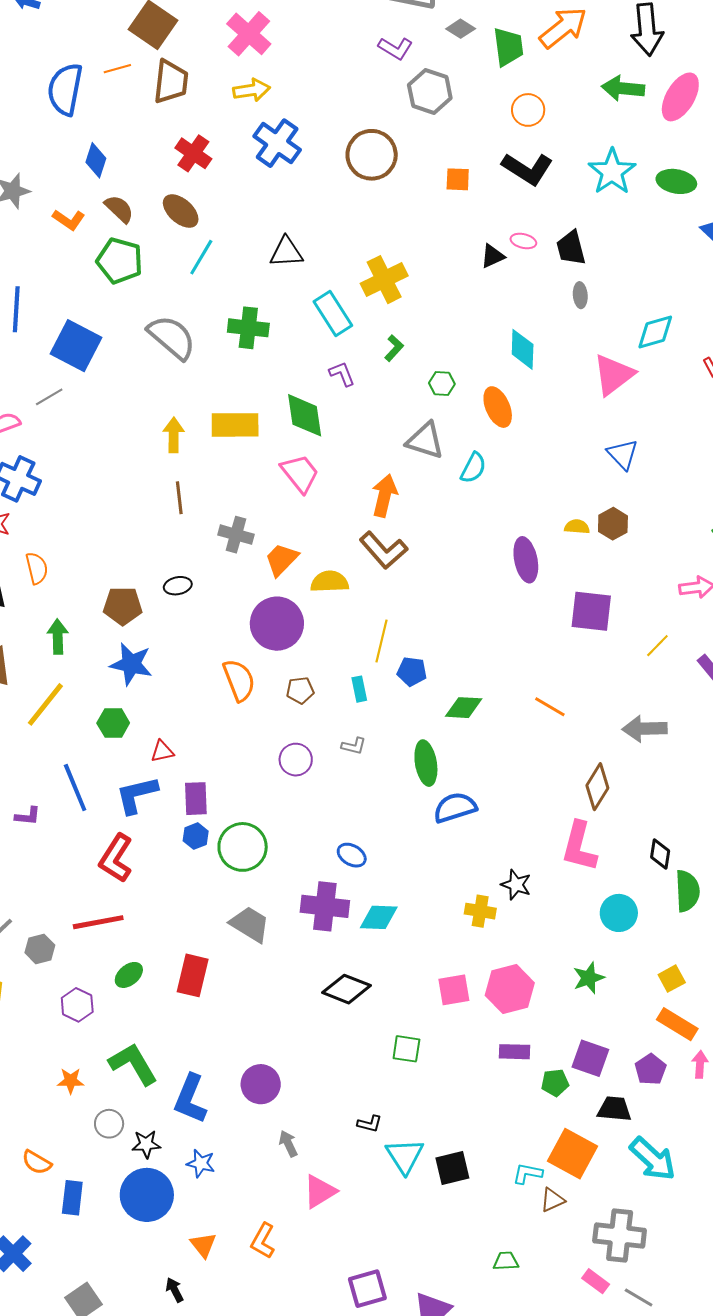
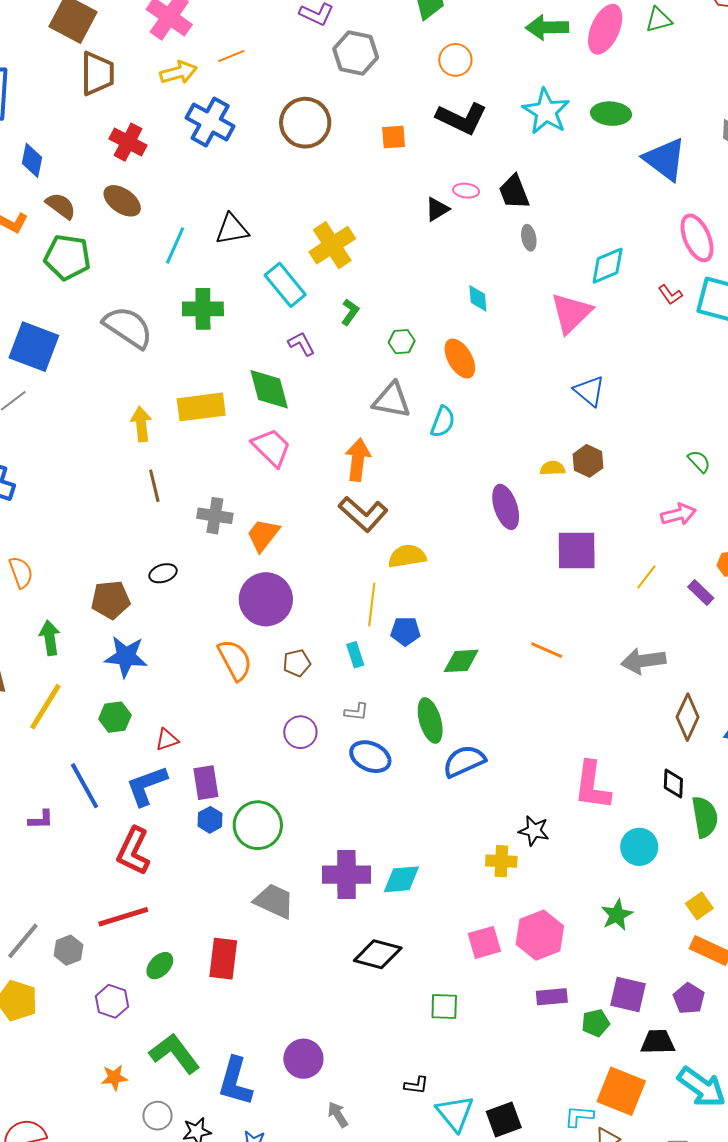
orange line: (117, 69) -> (231, 56), moved
cyan line: (201, 257) -> (175, 245), moved
cyan diamond: (523, 349) -> (478, 298), size x0.7
yellow semicircle: (330, 582) -> (407, 556), moved
brown diamond: (597, 787) -> (688, 717), moved
blue ellipse: (352, 855) -> (370, 757), moved, size x1.4

